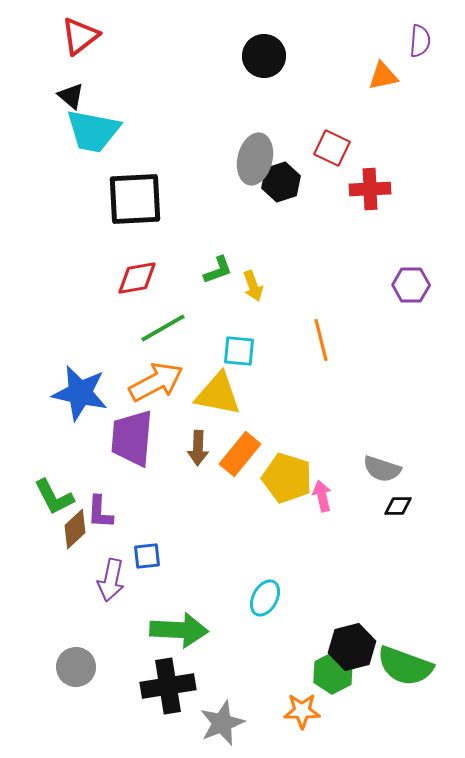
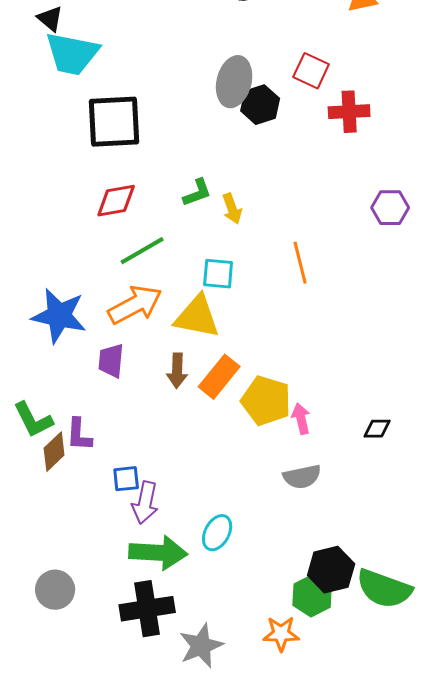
purple trapezoid: (132, 438) -> (111, 361), size x0.6
gray semicircle: (382, 469) -> (302, 477), moved, turned -30
purple arrow: (111, 580) -> (145, 503), moved
cyan ellipse: (265, 598) -> (217, 533), moved

